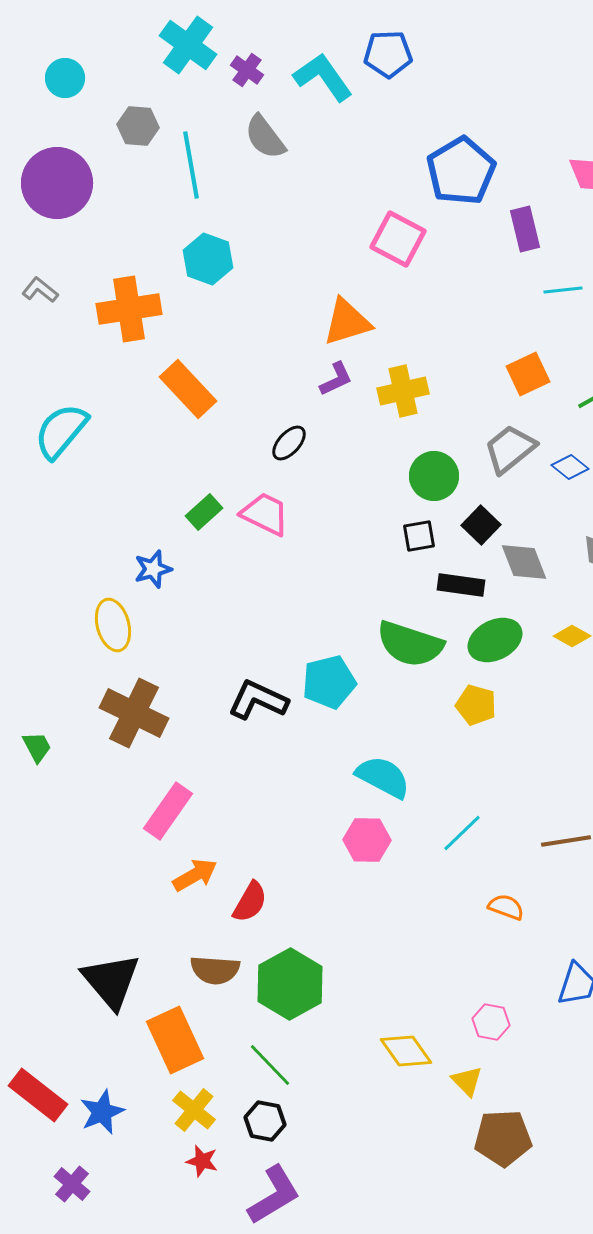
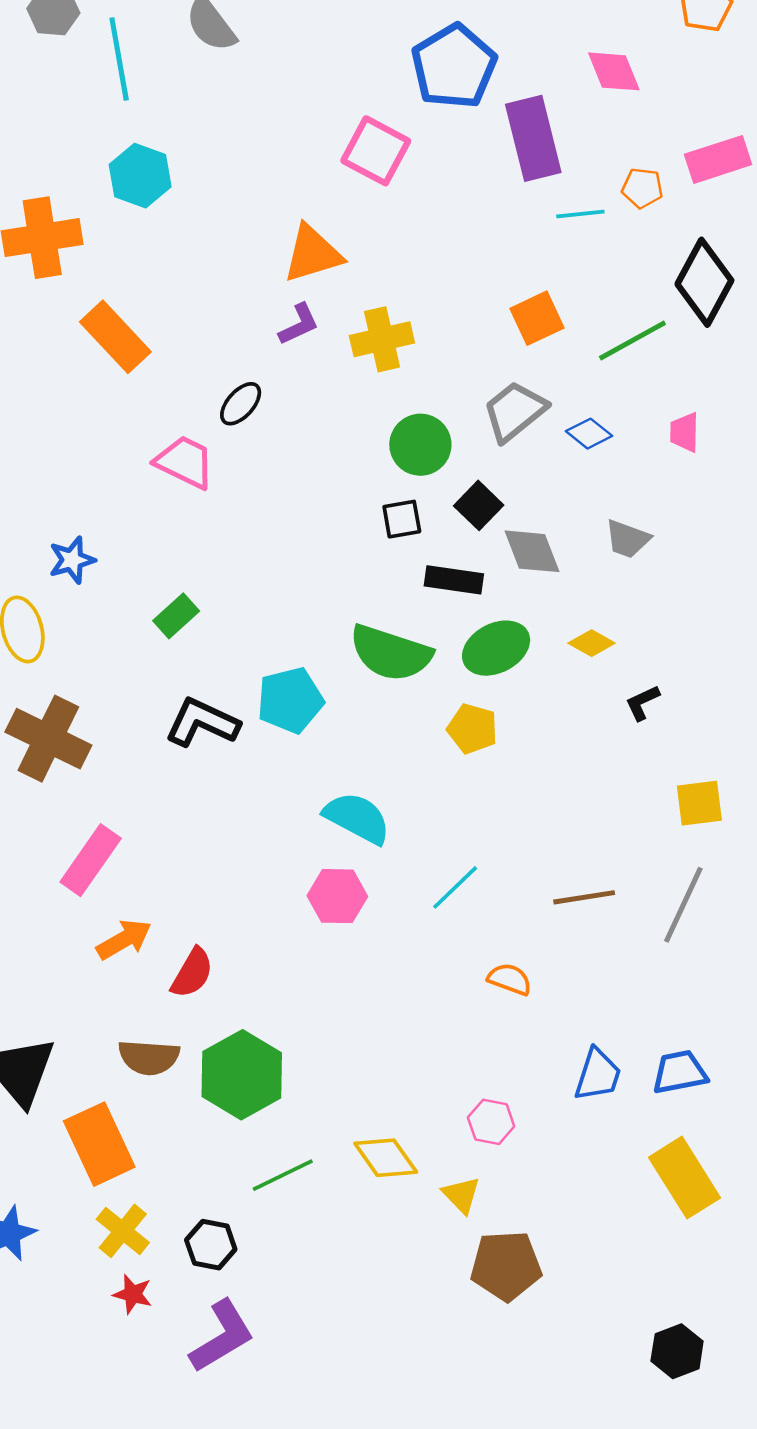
purple rectangle: (525, 229) -> (533, 138), size x1.5
green rectangle: (204, 512) -> (176, 616), moved
pink trapezoid: (265, 514) -> (185, 462), moved
green line: (270, 1065) -> (283, 1175), moved, turned -72

